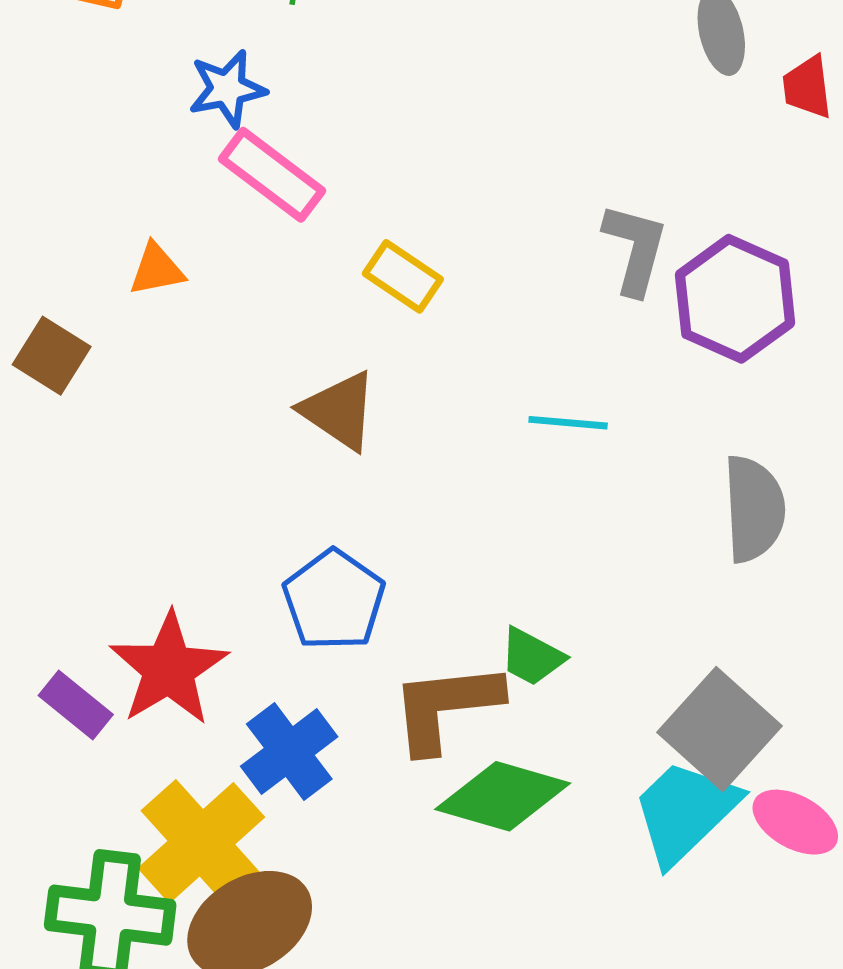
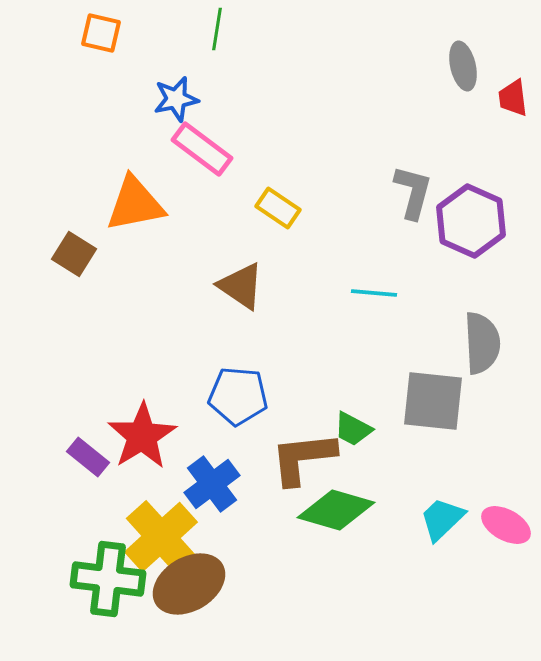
orange triangle: (157, 269) -> (135, 204), size x1.8
blue pentagon: (334, 600) -> (238, 396), turned -30
gray square: (720, 729) -> (433, 401), moved, turned -36
cyan trapezoid: (685, 812) -> (442, 519), size x0.7

